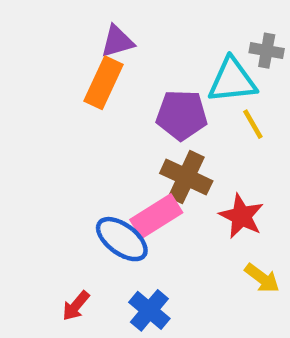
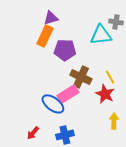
purple pentagon: (182, 115) -> (65, 50), moved
yellow line: (253, 124) -> (110, 77), moved
yellow arrow: (262, 278) -> (114, 121), turned -126
blue cross: (149, 310) -> (65, 135), turned 36

